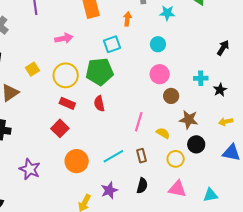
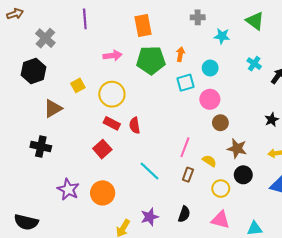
orange arrow: (127, 19) -> (180, 54), moved
cyan square: (112, 44) -> (186, 83), moved
green pentagon: (100, 72) -> (151, 60), moved
cyan cross: (201, 78) -> (254, 64), moved, turned 32
red semicircle: (99, 104) -> (135, 125), moved
cyan line: (113, 156) -> (149, 171), moved, turned 70
brown rectangle: (141, 156) -> (188, 175), moved, turned 32
orange circle: (77, 161) -> (103, 193), moved

